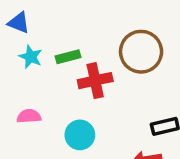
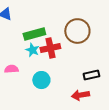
cyan star: (31, 57) -> (32, 50), moved
green rectangle: (68, 57) -> (34, 34), size x1.5

